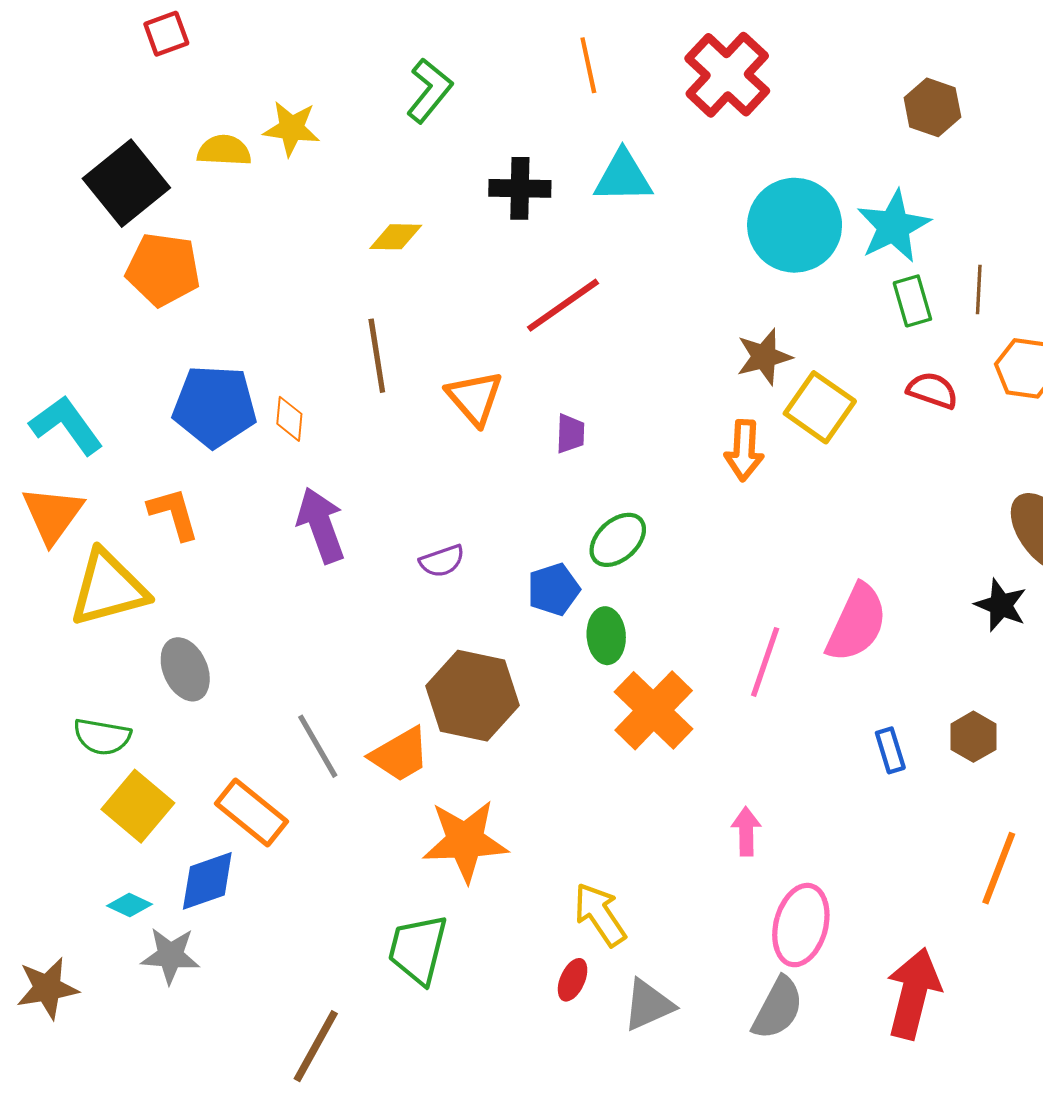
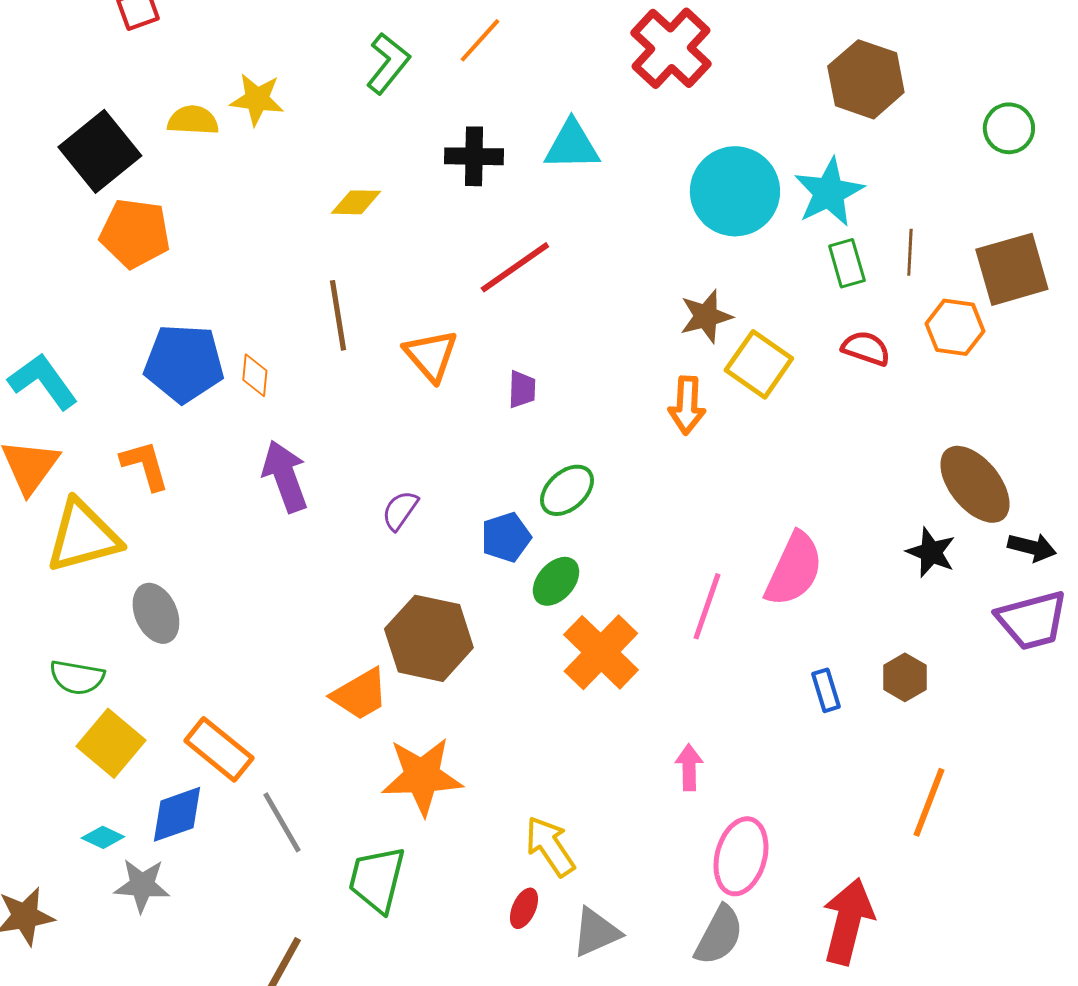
orange line: (588, 65) -> (480, 40), moved, turned 54
brown hexagon: (932, 107) -> (866, 79), size x1.4
purple semicircle: (442, 561) -> (400, 510), turned 144
green ellipse: (606, 636) -> (556, 581), turned 45
gray line: (318, 746) -> (282, 822), moved

